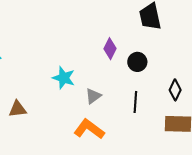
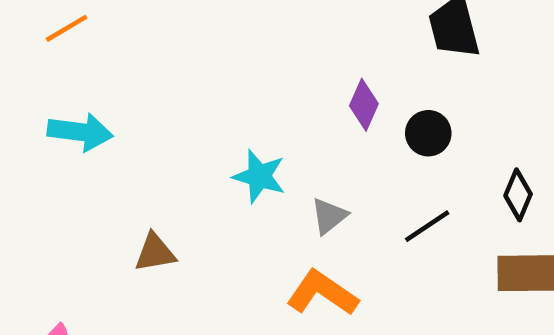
black line: (135, 102) -> (427, 226), turned 55

